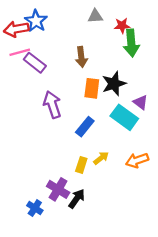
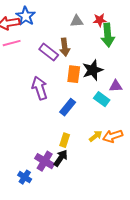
gray triangle: (95, 16) -> (77, 21), moved
purple rectangle: (35, 63) -> (49, 52), moved
purple triangle: (141, 102) -> (116, 86), turned -40
cyan rectangle: (124, 117) -> (102, 99), size x0.7
yellow arrow: (101, 158) -> (96, 136), moved
black arrow: (77, 199) -> (61, 158), moved

